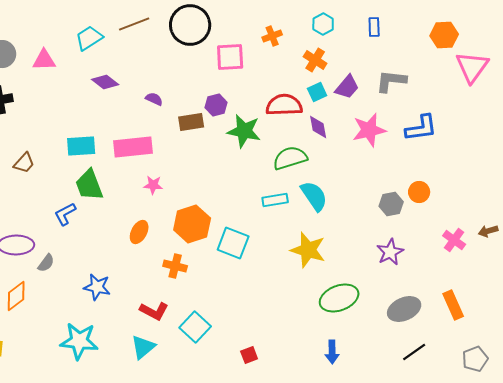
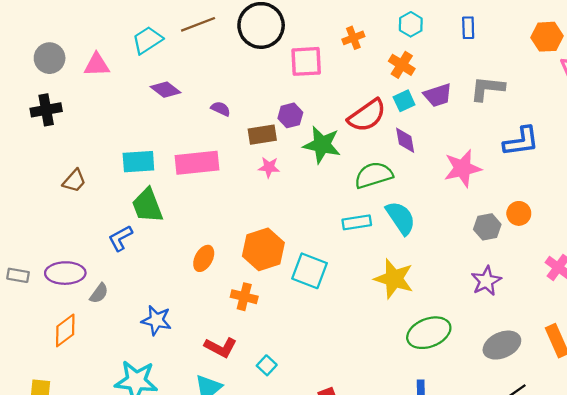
purple trapezoid: (347, 87) -> (438, 95), turned 32
red semicircle: (284, 105) -> (367, 115), turned 147
pink star: (369, 130) -> (463, 168), moved
pink star: (153, 185) -> (269, 167), moved
cyan square: (195, 327) -> (267, 365), size x0.6

